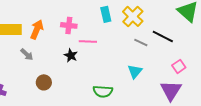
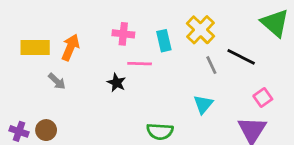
cyan rectangle: (106, 14) -> (164, 41), moved
pink cross: (69, 25) -> (123, 34), moved
gray line: (141, 42) -> (211, 65), turned 40
brown circle: (44, 82) -> (46, 130), moved

